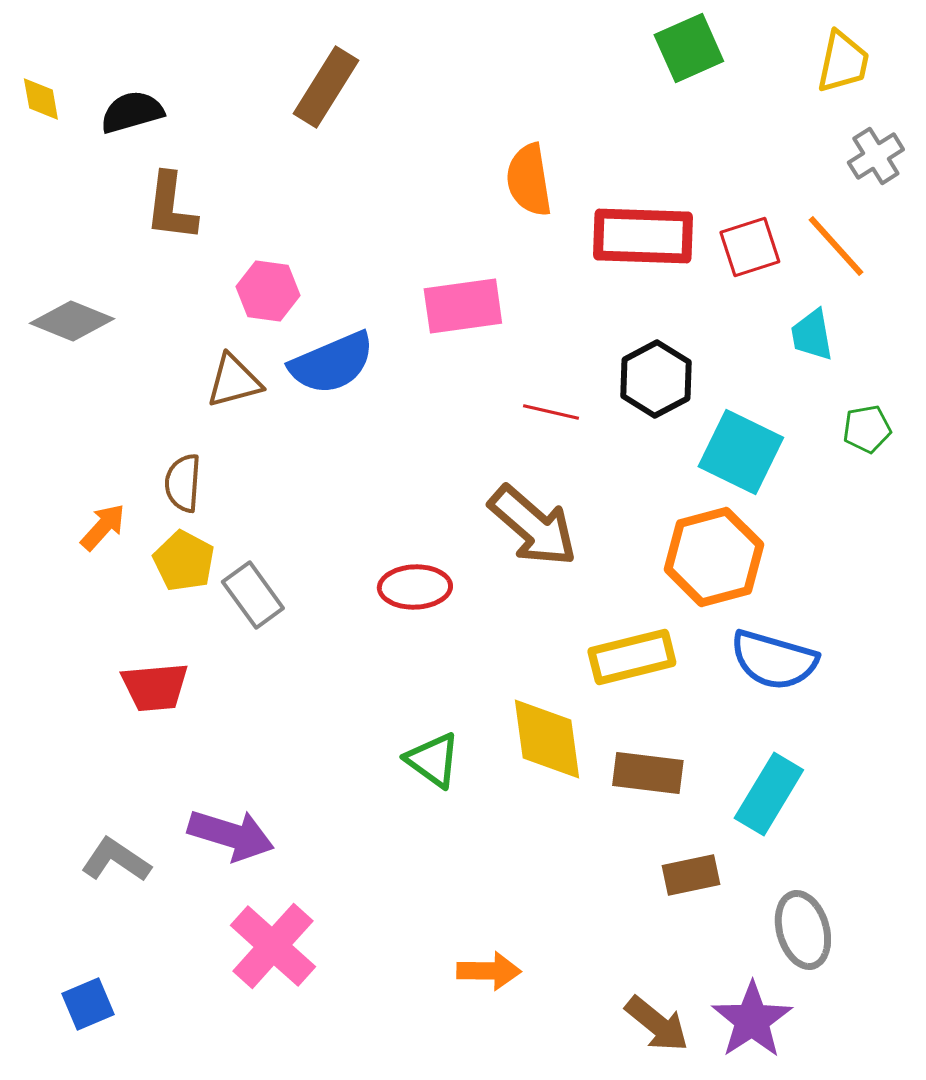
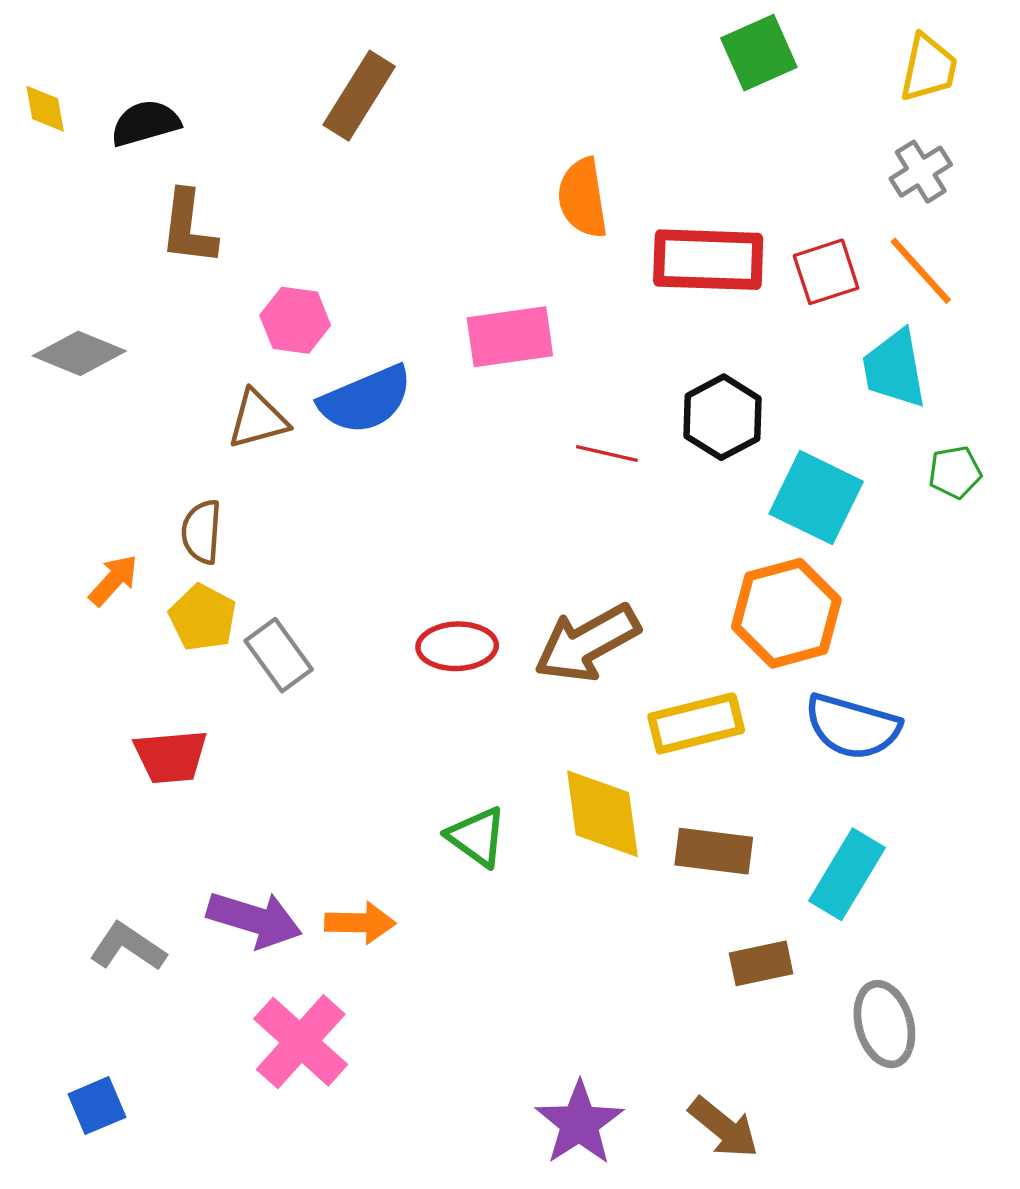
gray cross: (876, 156) -> (921, 172), moved
cyan trapezoid: (812, 335) -> (894, 369), size x1.4
brown arrow: (533, 526) -> (587, 643), moved, turned 110
orange arrow: (489, 971) -> (360, 923), moved
purple star: (752, 1020) -> (579, 1123), moved

